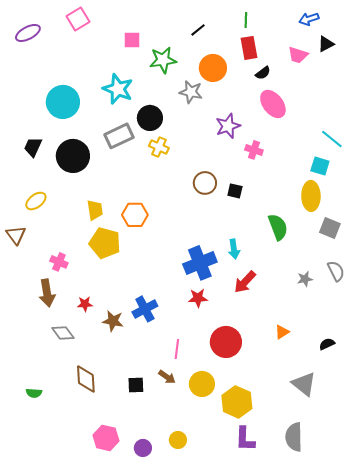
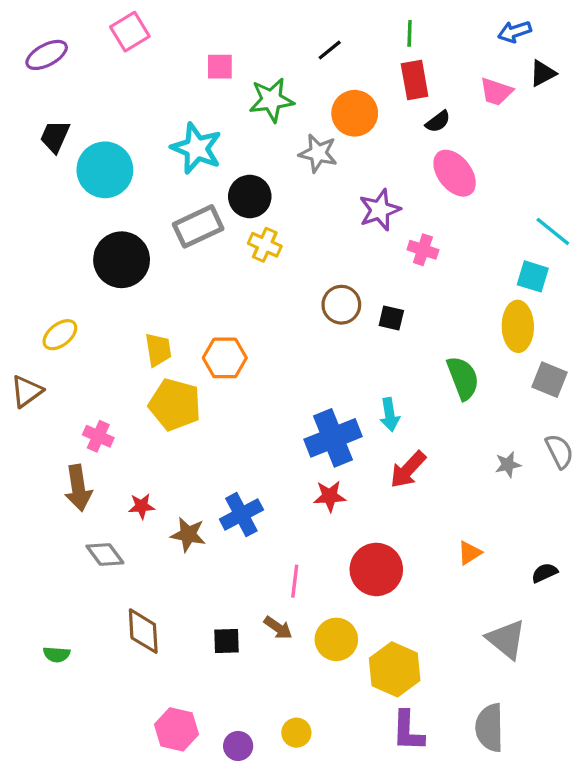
black trapezoid: (33, 147) -> (55, 137), moved
brown triangle: (16, 235) -> (27, 391), turned 30

